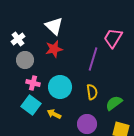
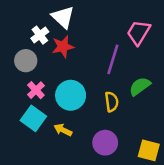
white cross: (18, 39) -> (40, 35), moved
pink cross: (33, 83) -> (36, 90), turned 32
green semicircle: (114, 103) -> (140, 86), moved

